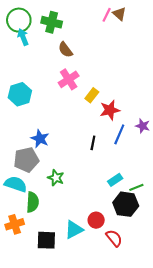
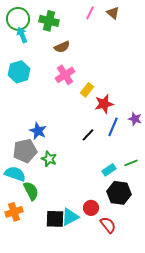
pink line: (107, 15) -> (90, 13), moved
brown semicircle: (65, 50) -> (62, 47), turned -77
cyan hexagon: (20, 94) -> (19, 72), moved
black line: (93, 143) -> (88, 135), turned 32
green star: (56, 178) -> (49, 159), moved
green line: (136, 187) -> (131, 163), moved
green semicircle: (33, 202) -> (31, 191), turned -30
black square: (46, 240) -> (55, 219), moved

